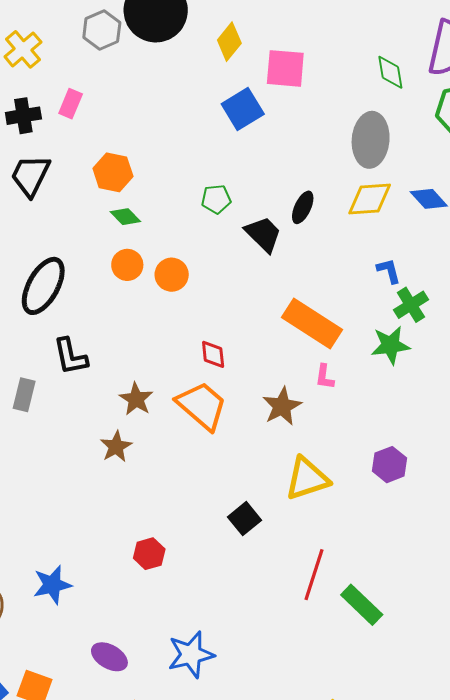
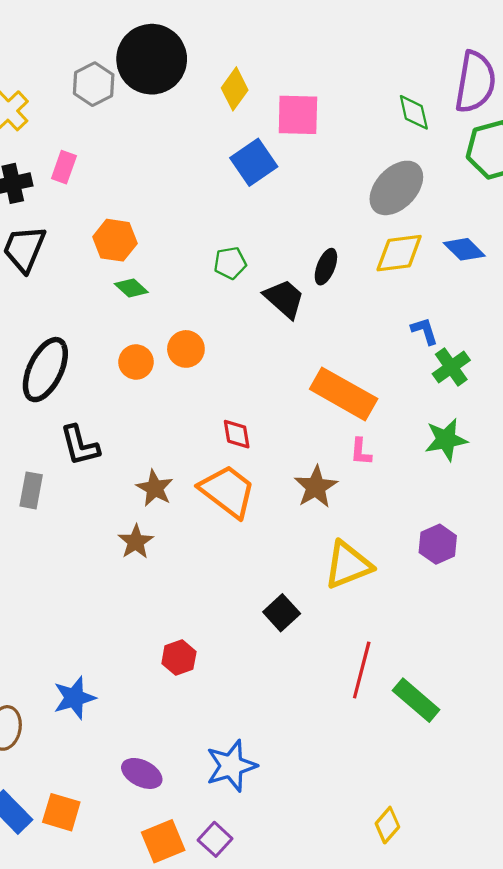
gray ellipse: (371, 140) -> (396, 188), turned 42
orange circle: (127, 265) -> (136, 362), moved
green star: (390, 345) -> (446, 440), moved

